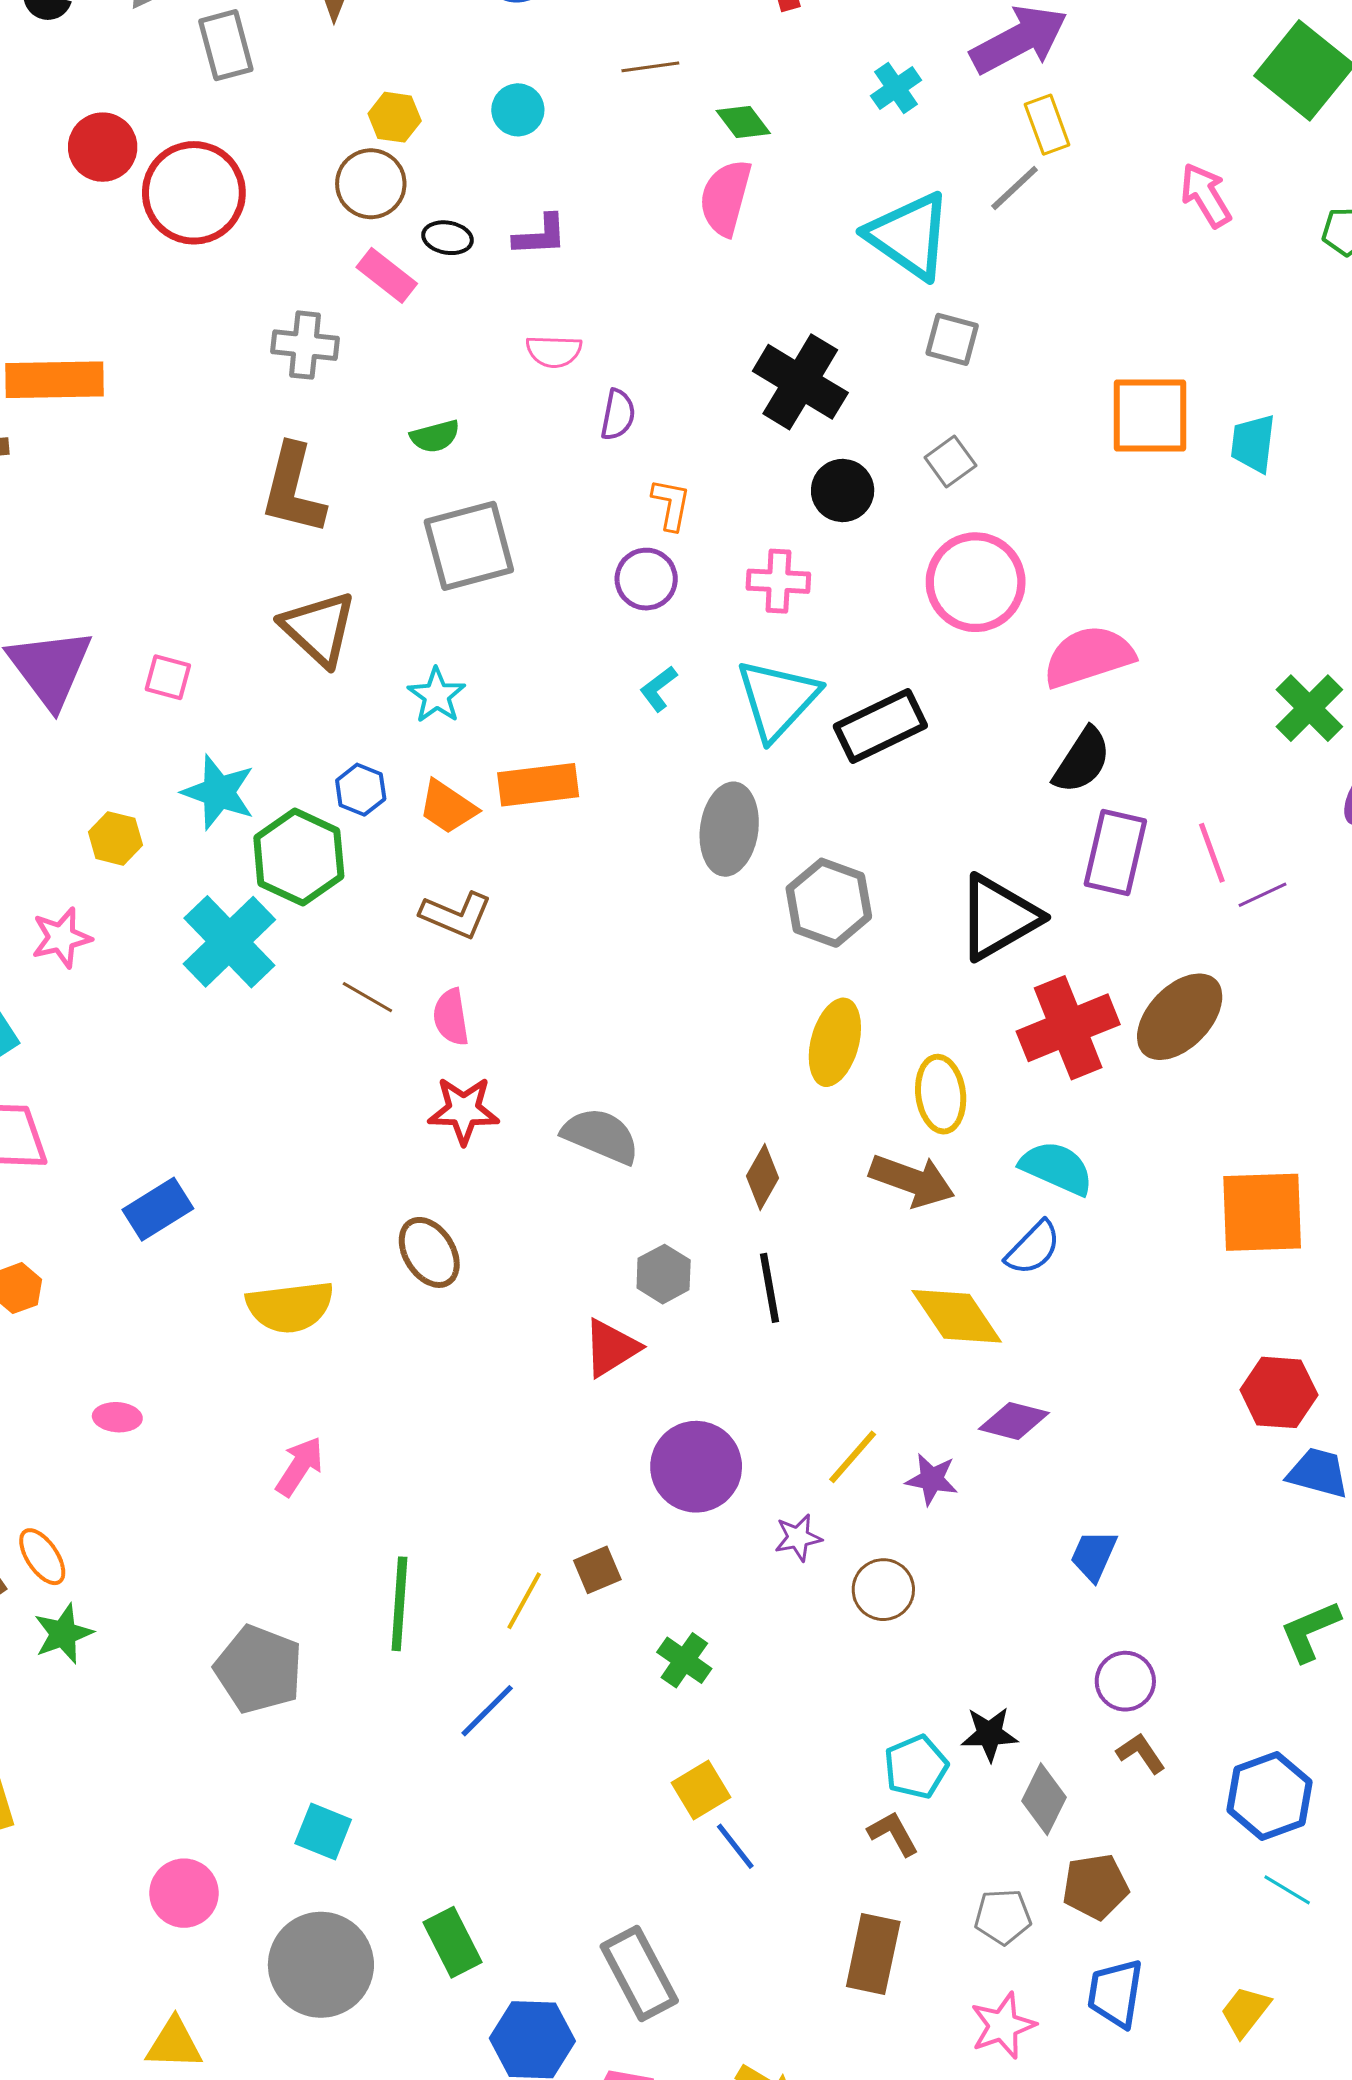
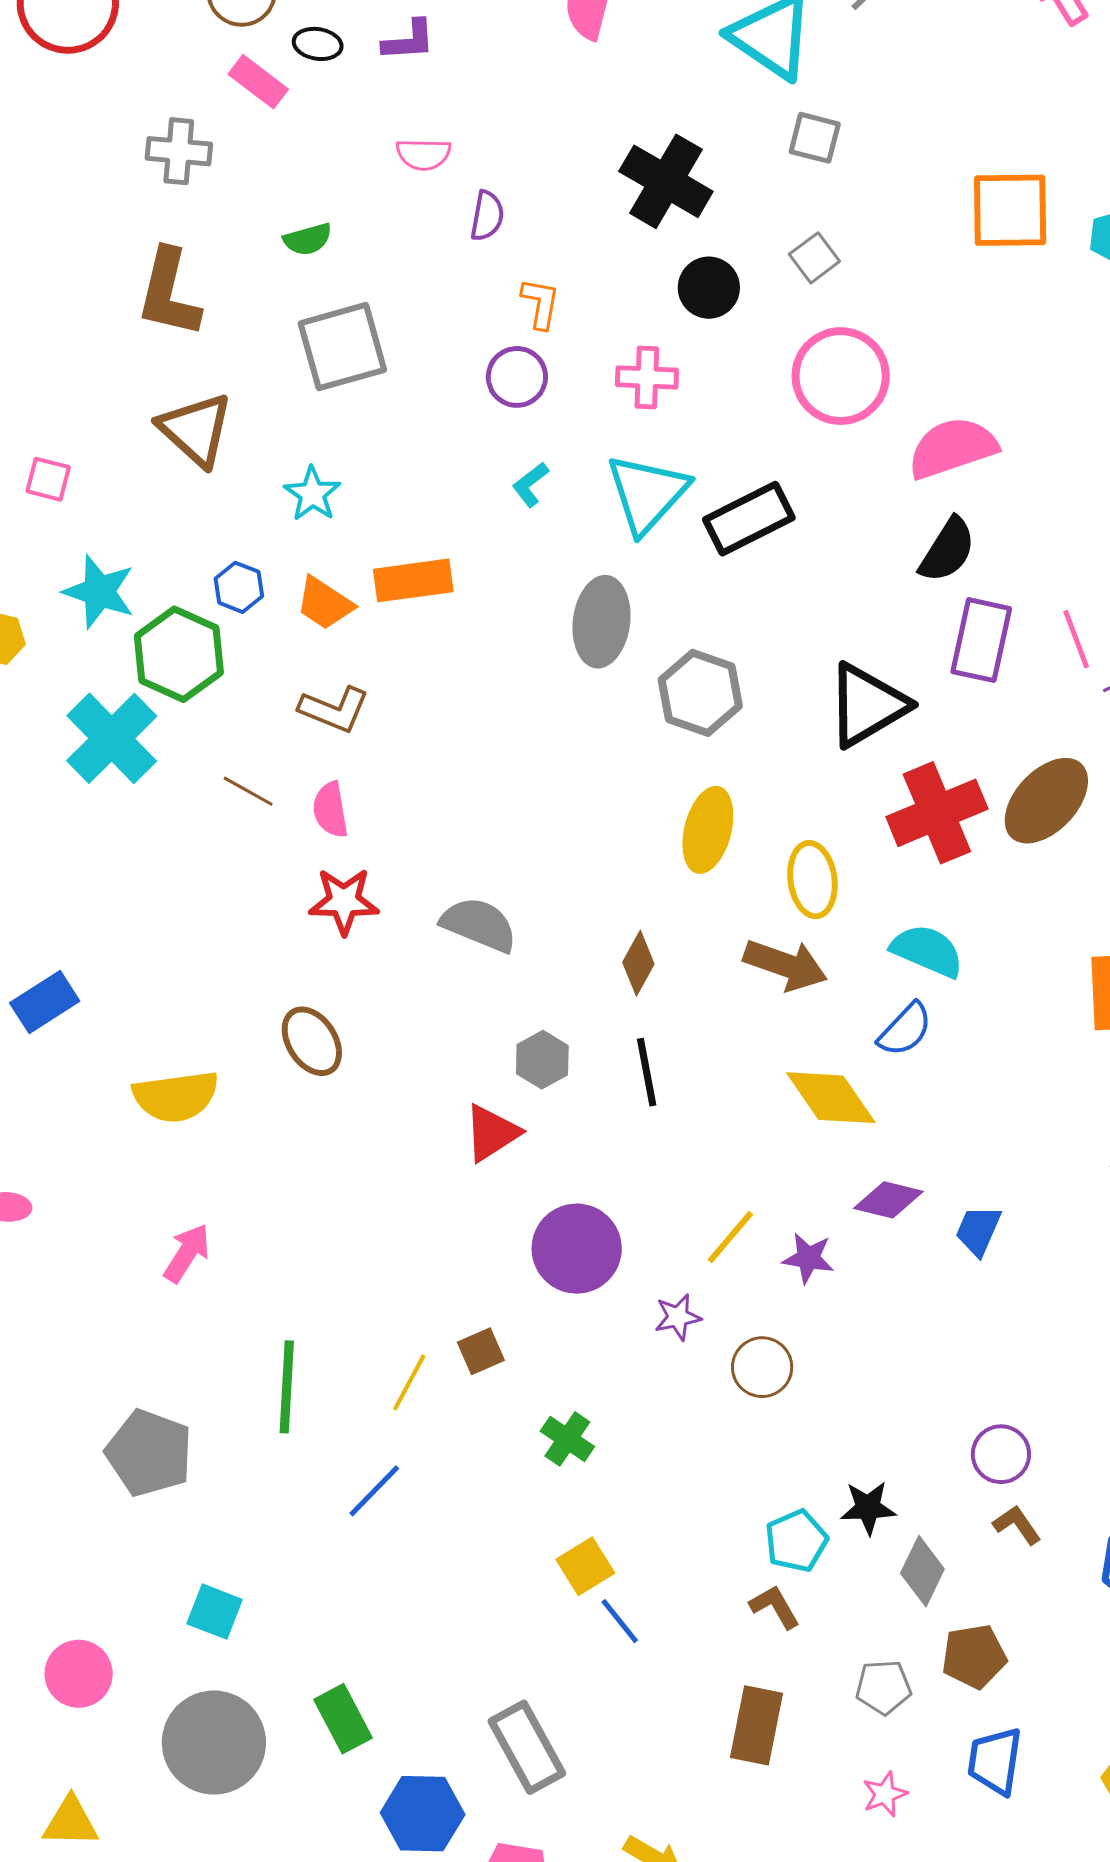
blue trapezoid: (1094, 1555) -> (978, 1230), moved
pink star: (1003, 2026) -> (885, 1794), size x0.7

